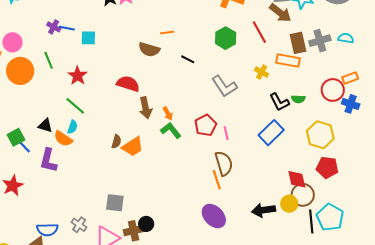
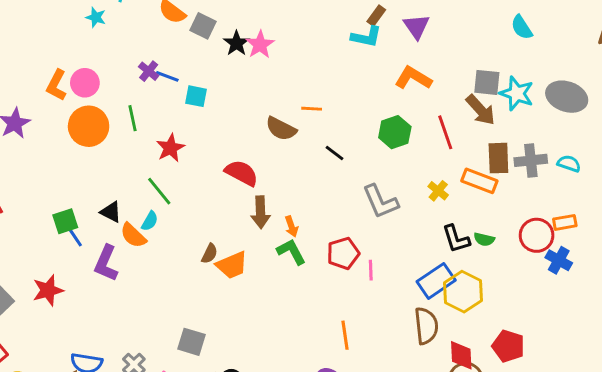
yellow hexagon: (320, 135) -> (463, 292), moved
brown semicircle: (224, 163) -> (426, 326), moved

